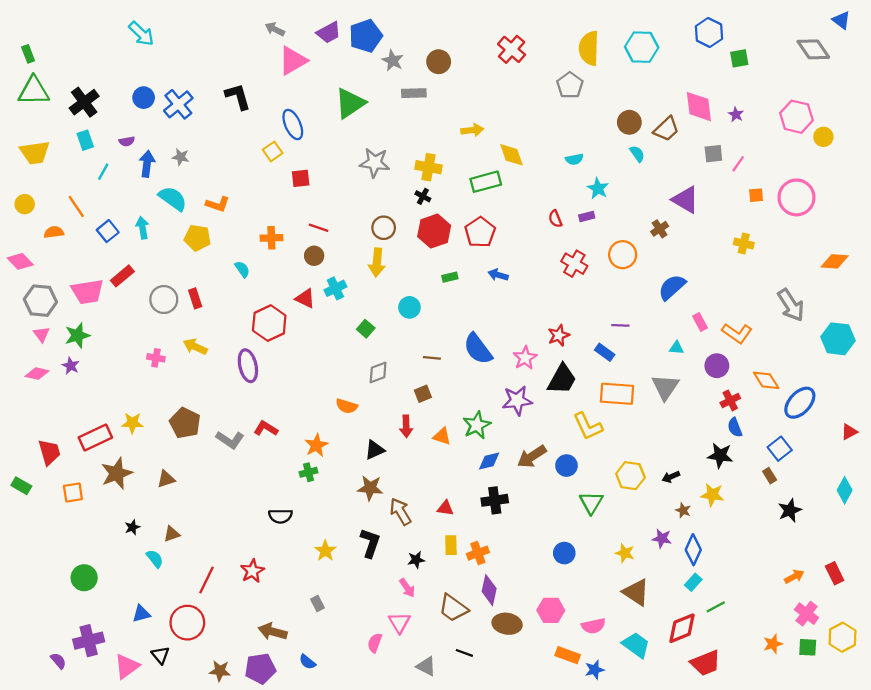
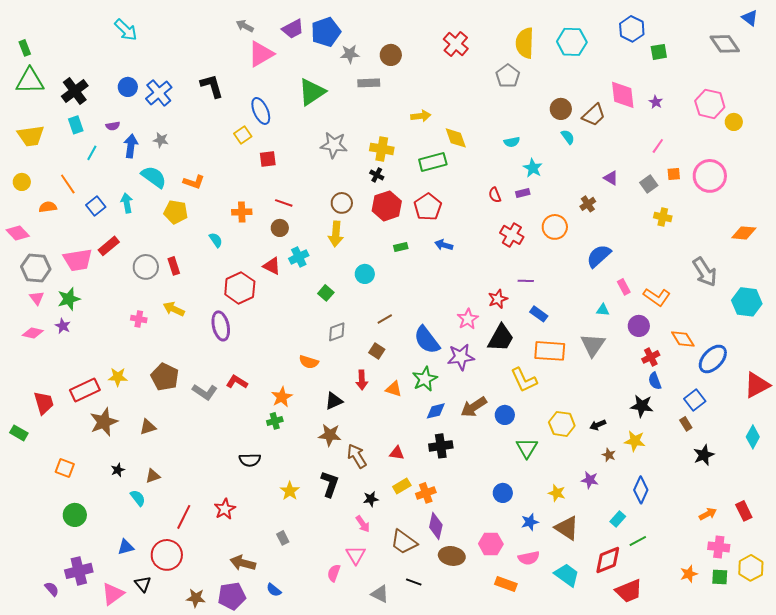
gray star: (393, 61) -> (350, 54), turned -30
gray square: (713, 154) -> (649, 184), moved, turned -30
purple triangle: (685, 200) -> (611, 178), size x0.6
purple line: (620, 325) -> (526, 281), moved
blue semicircle: (478, 349) -> (427, 340), moved
brown line: (432, 358) -> (385, 319), turned -35
brown square: (423, 394) -> (377, 351), turned -35
red triangle: (849, 432) -> (757, 385), size x1.8
orange square: (73, 492) -> (65, 468), moved, turned 30
yellow rectangle: (451, 545) -> (402, 486), turned 60
blue diamond: (693, 550) -> (641, 490), moved
pink cross: (807, 614) -> (719, 547), turned -30
blue star: (595, 670) -> (530, 522), moved

